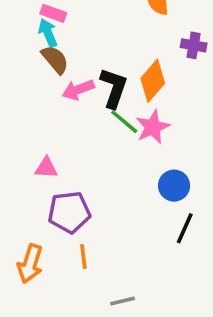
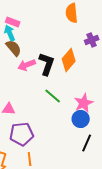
purple cross: (194, 45) -> (92, 40), turned -32
green line: (124, 122) -> (53, 96), moved
pink star: (153, 127) -> (84, 103), moved

